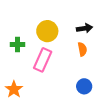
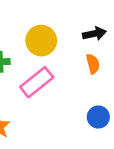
pink rectangle: (43, 60) -> (37, 82), turned 30

